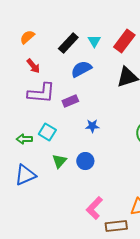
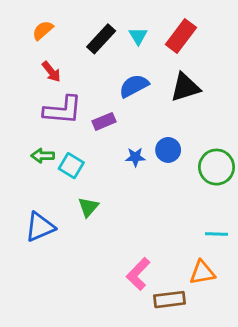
blue semicircle: (81, 69) -> (134, 86), moved
green arrow: (24, 139) -> (43, 156), moved
blue circle: (85, 161) -> (168, 150), moved

